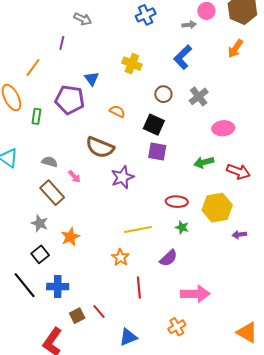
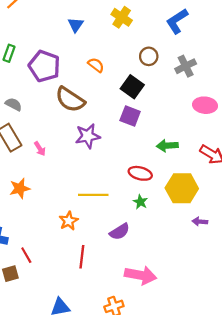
purple pentagon: (70, 100) -> (44, 66), moved
green arrow: (204, 162) -> (167, 146), moved
pink arrow: (74, 177) -> (40, 149), moved
red line: (99, 312) -> (26, 255), moved

